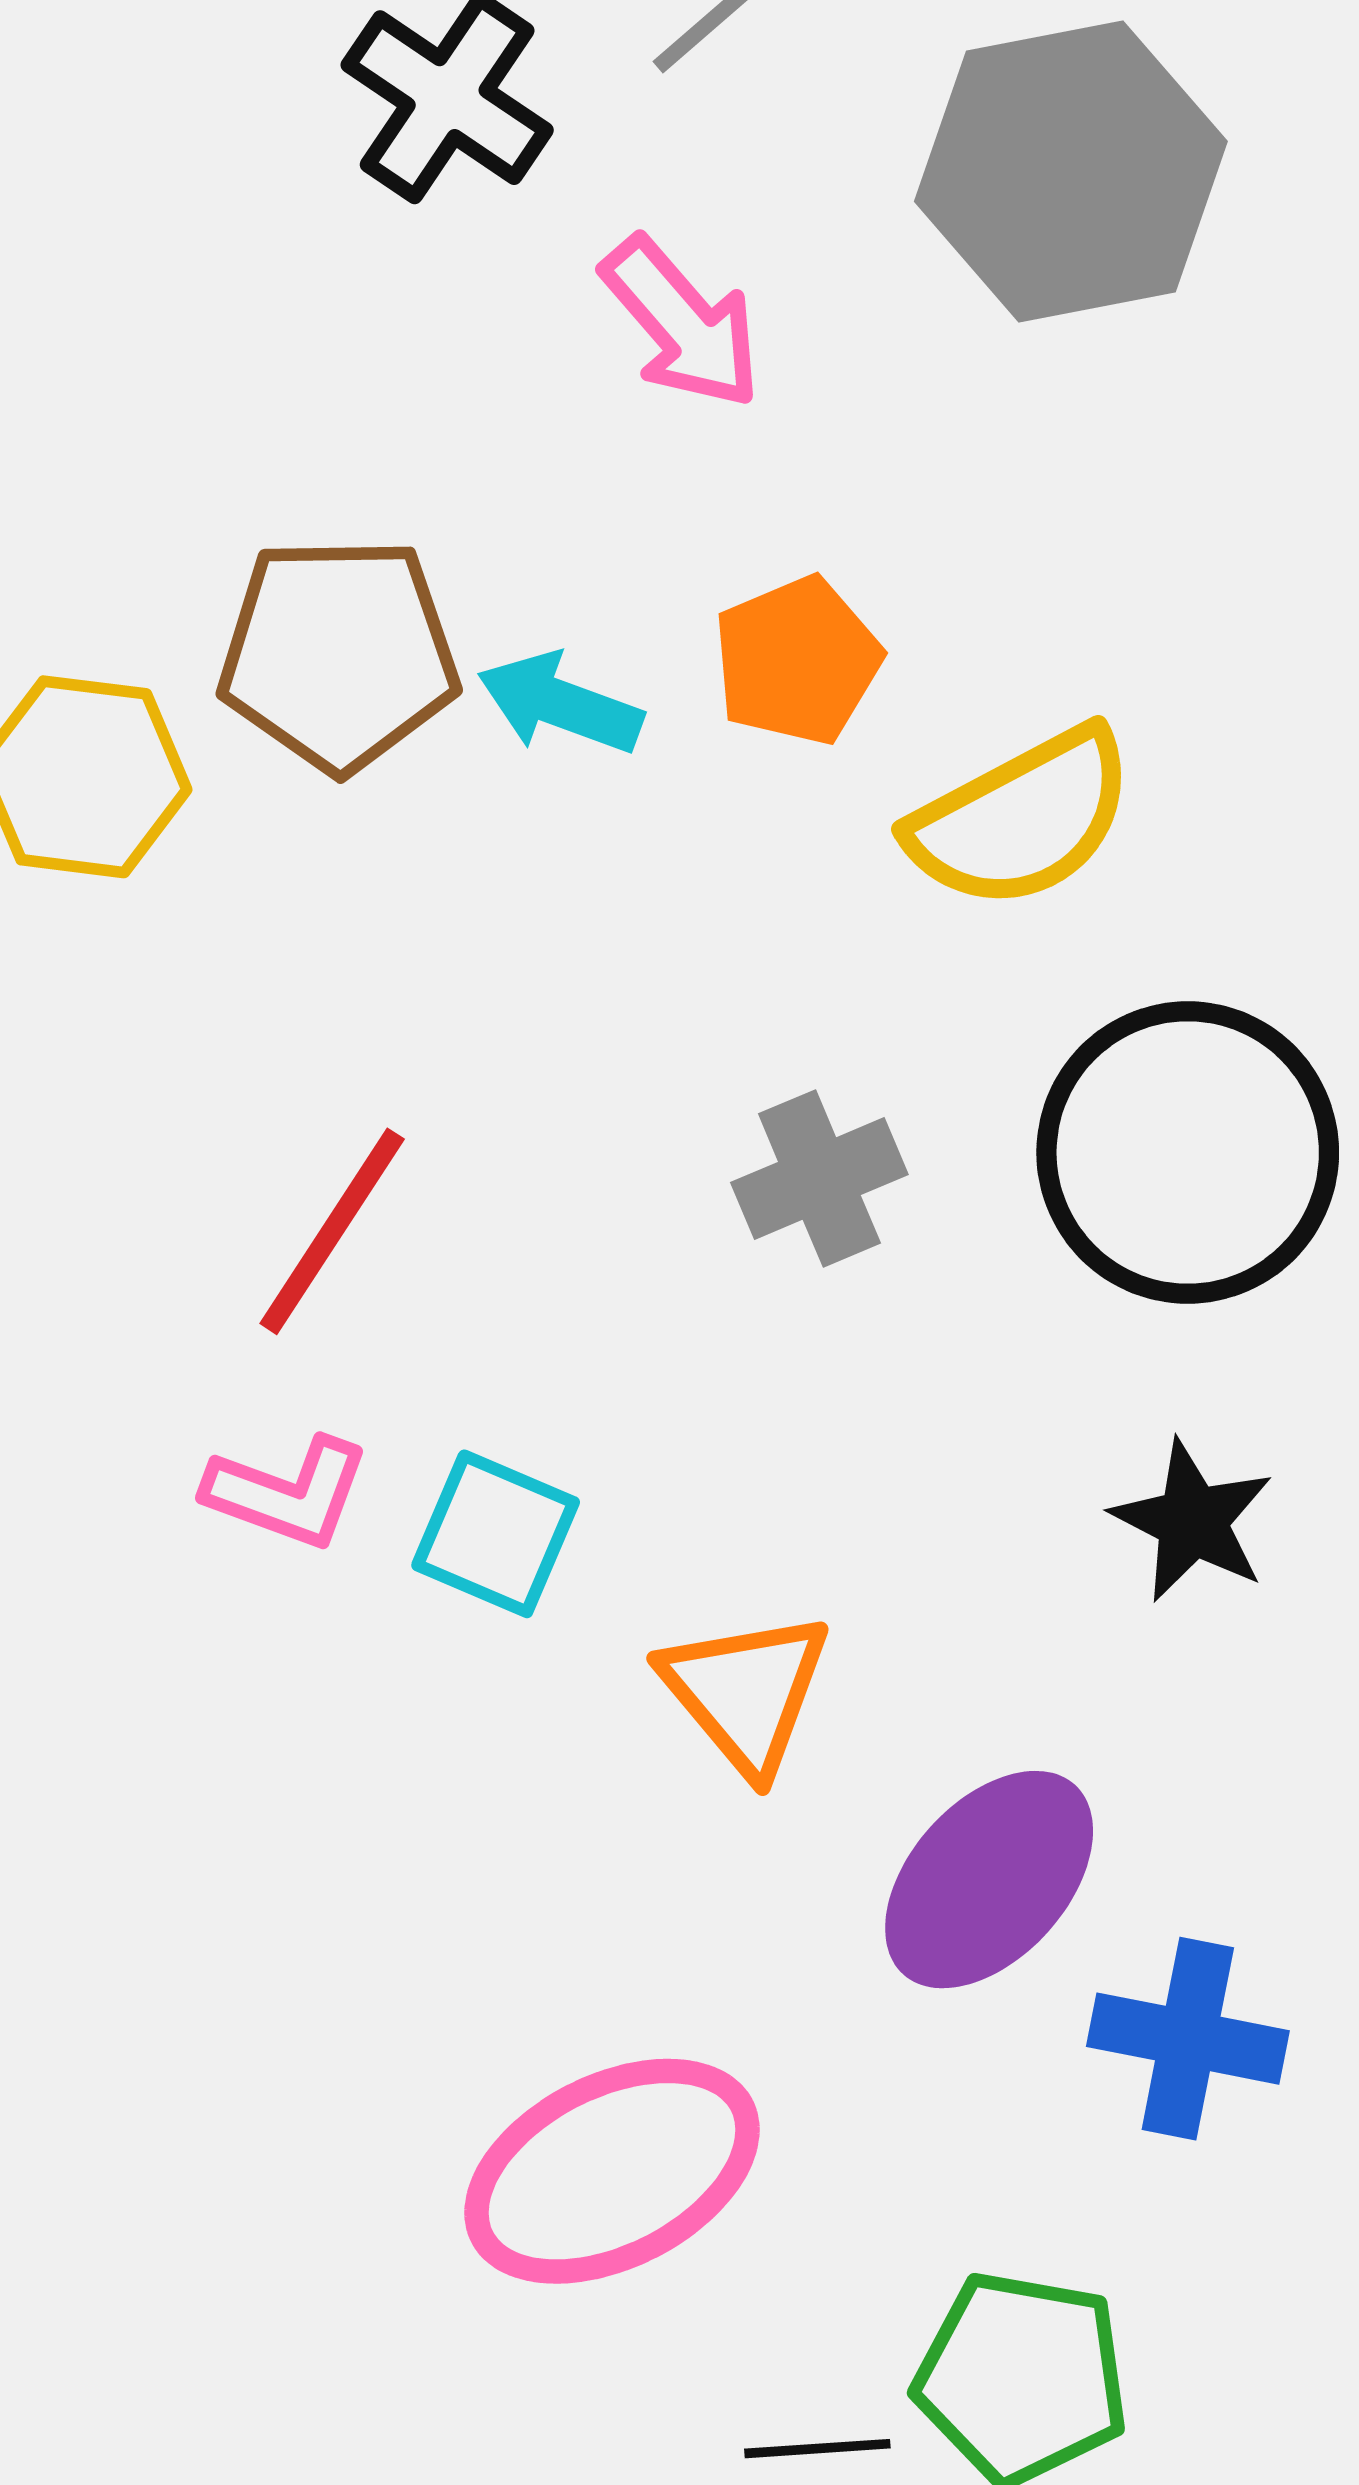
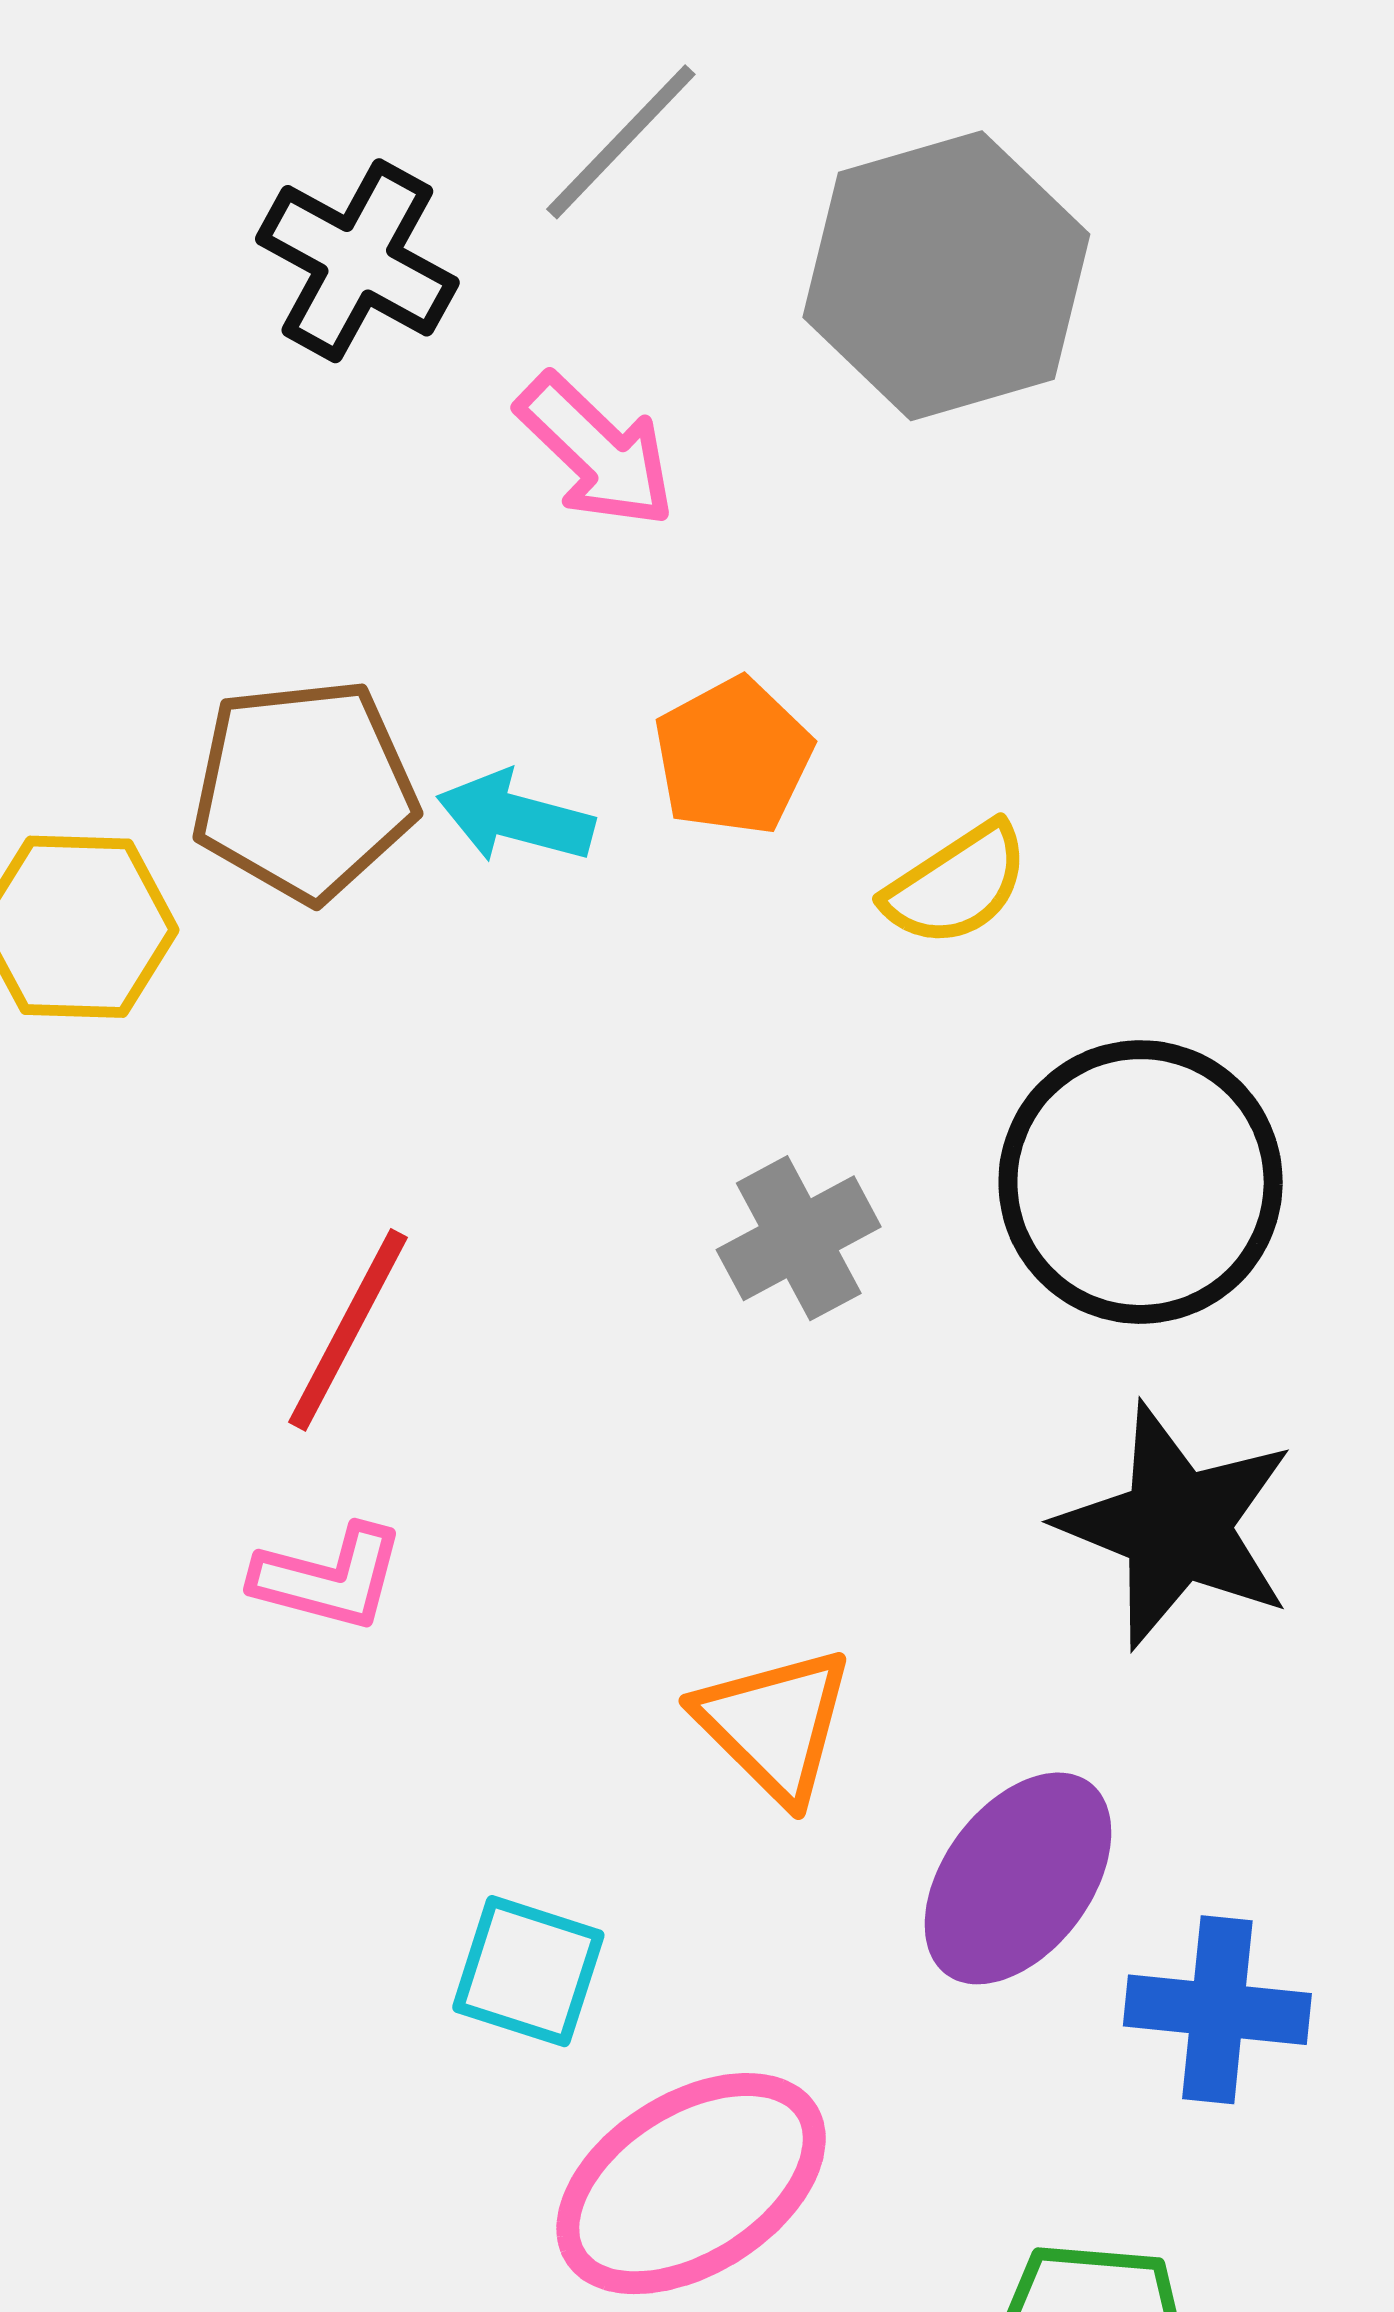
yellow semicircle: (1022, 819) -> (956, 885), size x0.7
black star: (1192, 1521) -> (1177, 1526), size x1.6
cyan square: (496, 1534) -> (528, 1971), moved

